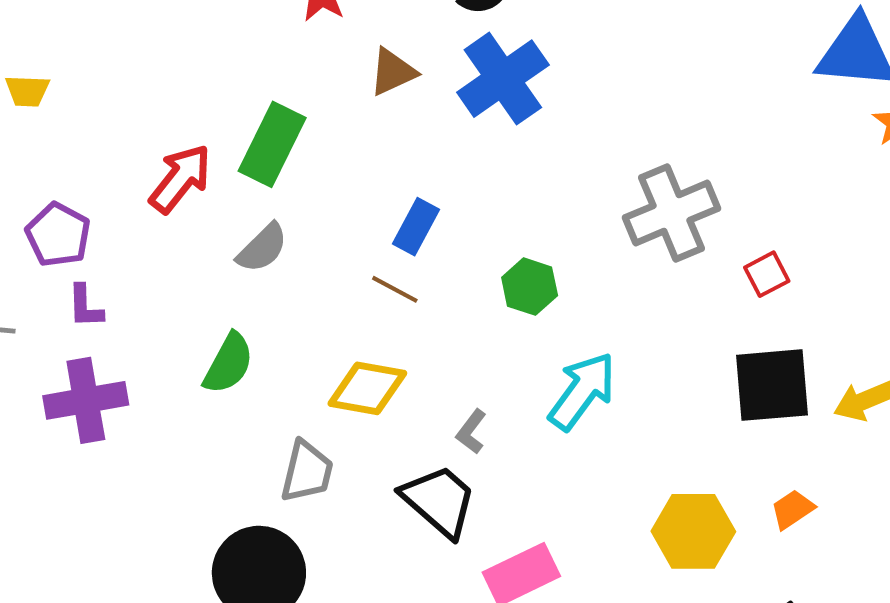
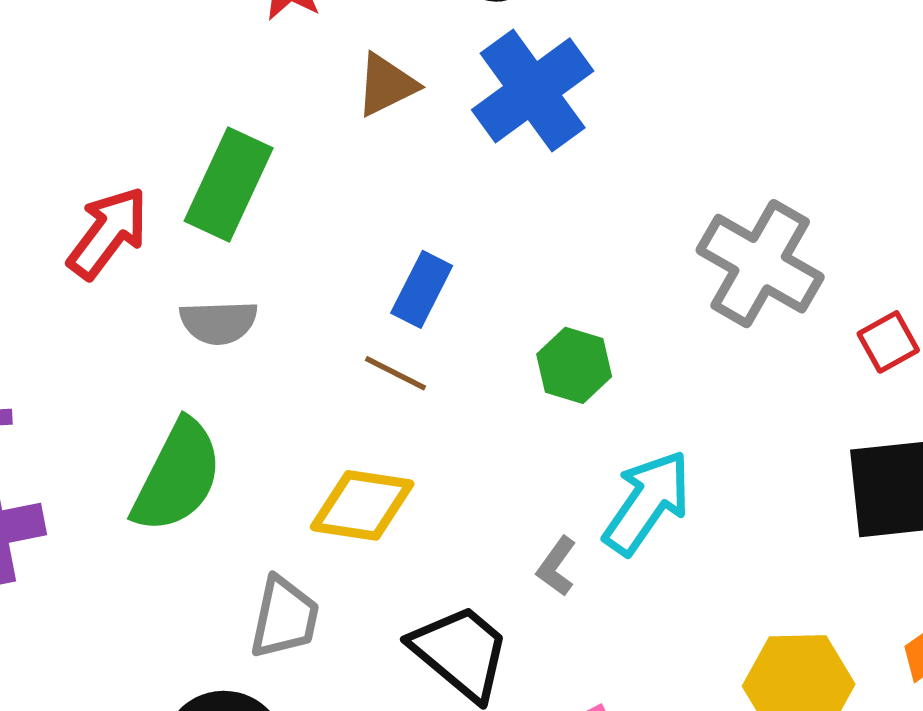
gray cross: (671, 213) -> (760, 264), turned -36
gray semicircle: (262, 248) -> (219, 322), turned 44
green semicircle: (229, 363) -> (177, 476), size x1.4
gray L-shape: (471, 432) -> (557, 566), moved

